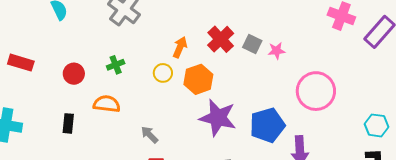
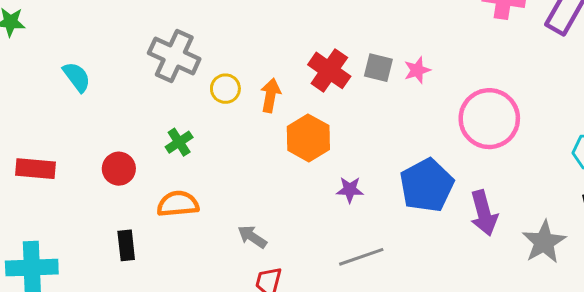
yellow circle: (163, 73) -> (225, 89), moved
purple star: (218, 118) -> (350, 190), size x0.5

